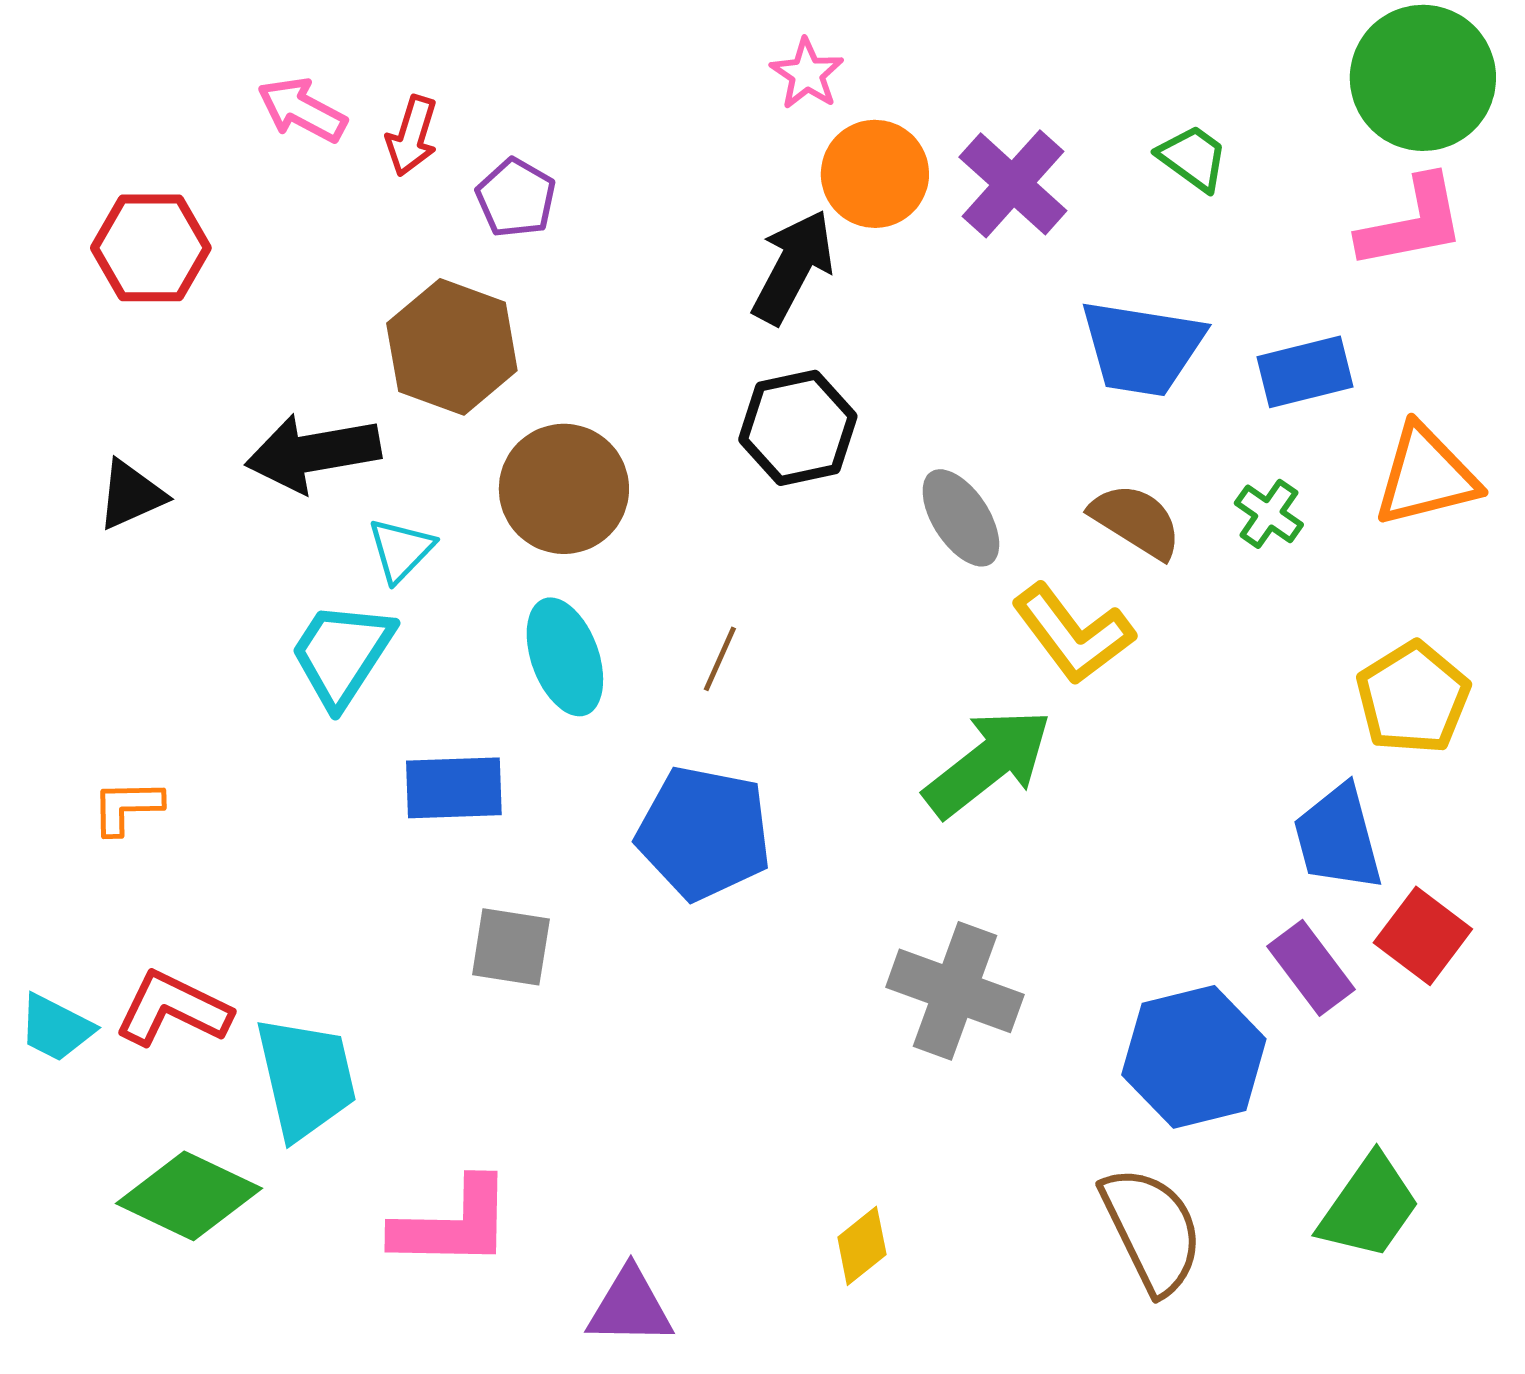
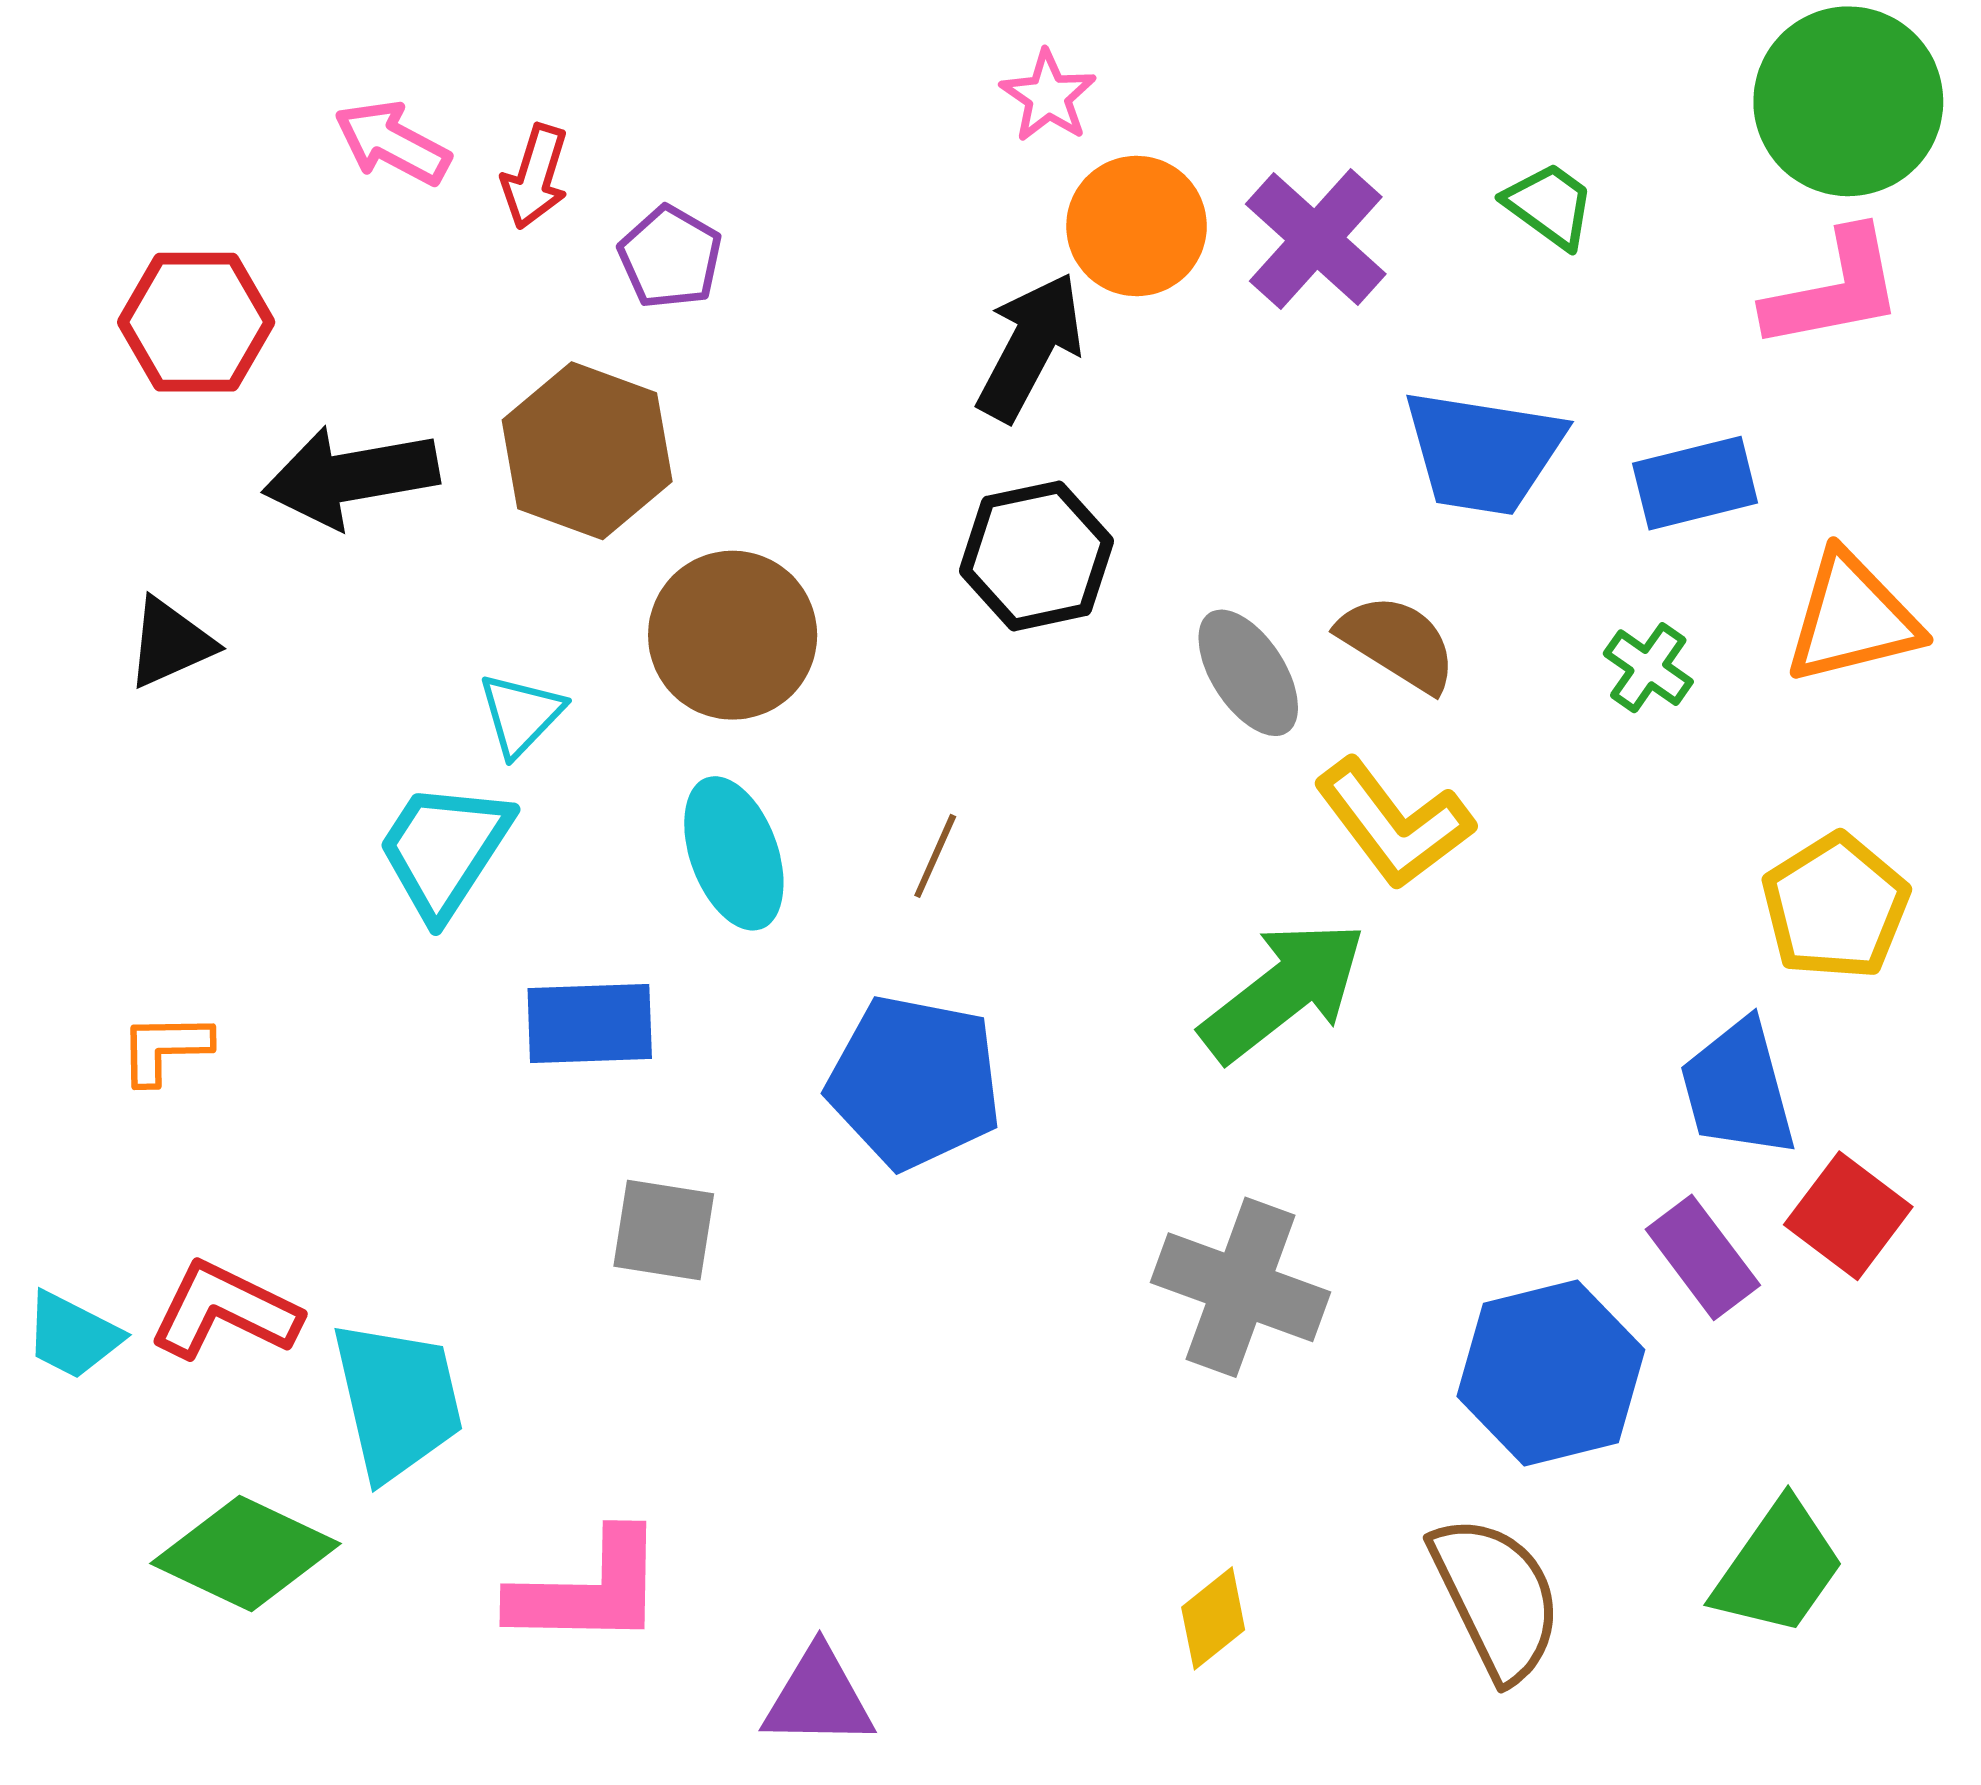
black arrow: (313, 453) -> (351, 477), moved
brown semicircle: (1136, 521) -> (1398, 643), moved
yellow diamond: (862, 1246) -> (1213, 1618), moved

